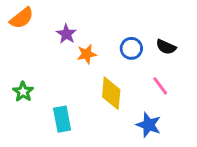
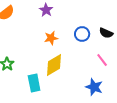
purple star: (66, 34) -> (46, 10), moved
yellow diamond: (111, 93) -> (54, 65), moved, turned 55

